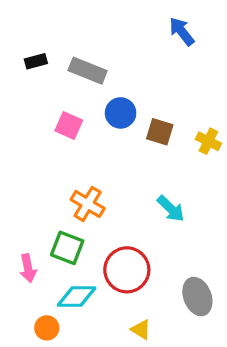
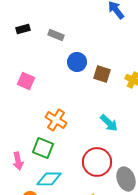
gray rectangle: (88, 71) -> (56, 35), size x0.7
pink square: (69, 126) -> (26, 81), moved
red circle: (127, 270) -> (97, 162), moved

